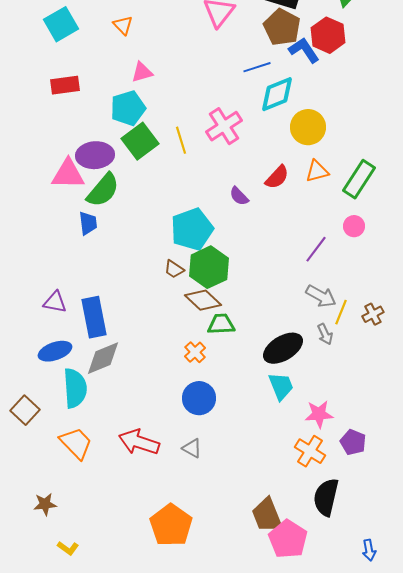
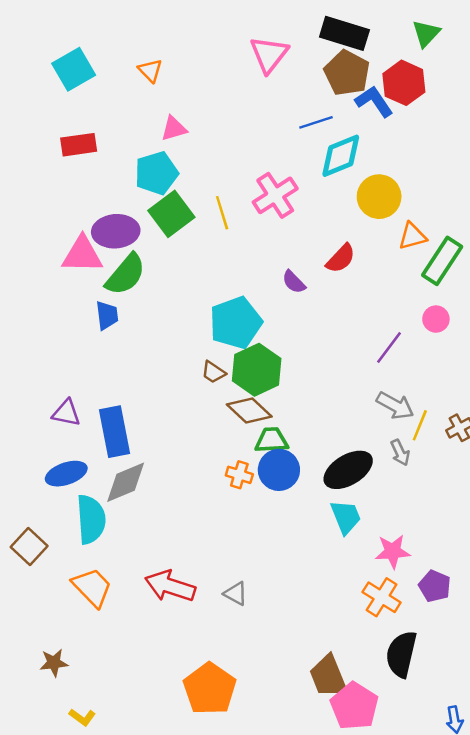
orange triangle: (317, 171) -> (412, 236), moved
orange cross: (195, 352) -> (239, 475), turned -30
blue circle: (199, 398) -> (279, 470), moved

